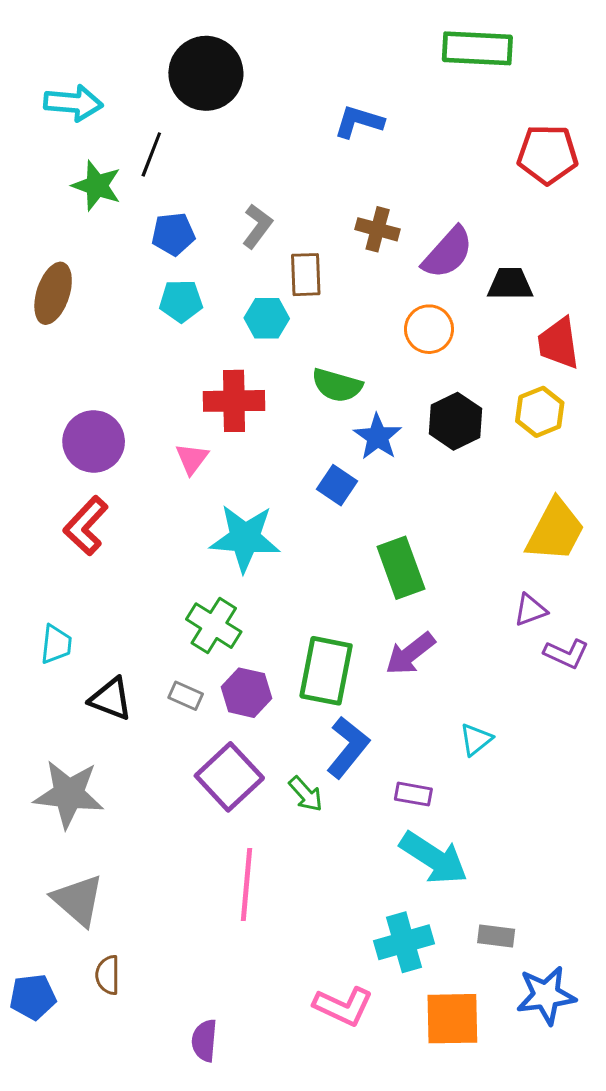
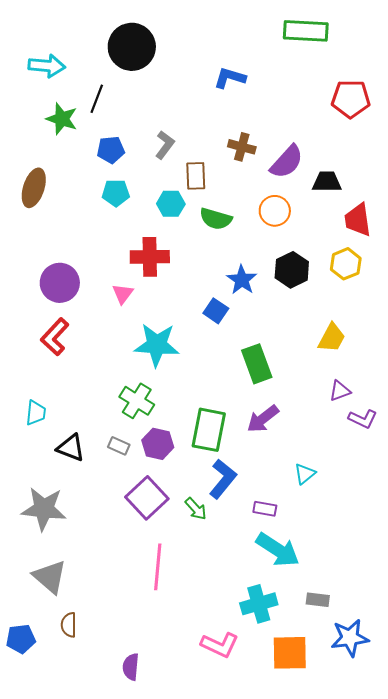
green semicircle: (337, 385) -> (216, 219), moved
yellow trapezoid: (555, 530) -> (332, 338), moved, size x0.7

